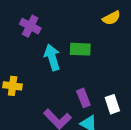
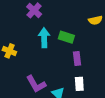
purple rectangle: (83, 98) -> (77, 58), moved

